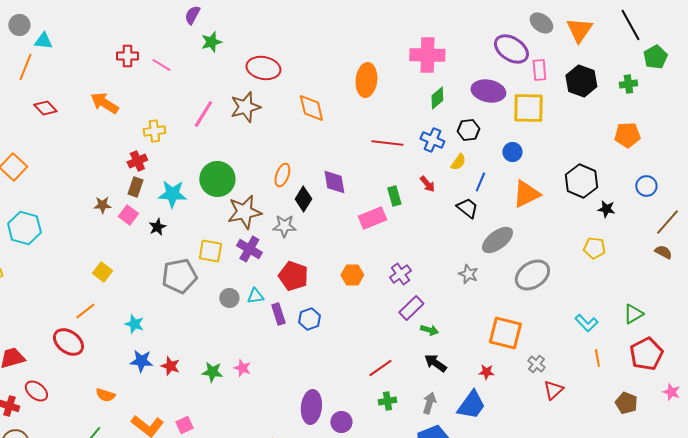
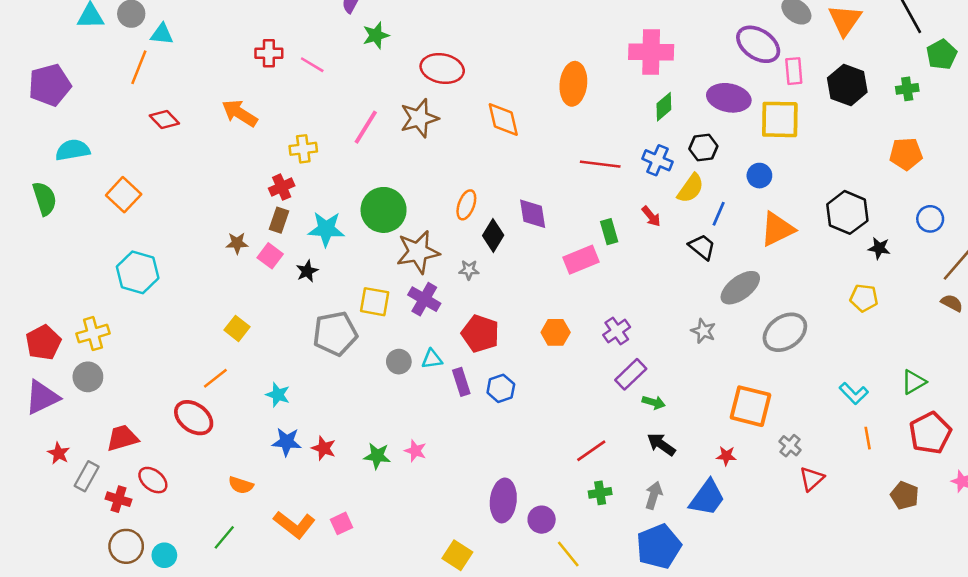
yellow semicircle: (458, 162) -> (691, 188), size x1.4
gray star: (284, 226) -> (469, 270), size x0.7

